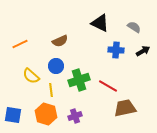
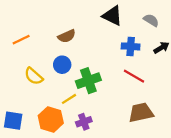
red line: (108, 86) -> (134, 76), moved
yellow line: (51, 90) -> (69, 99), moved, turned 64

